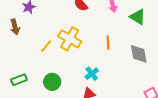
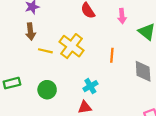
brown arrow: (15, 27) -> (30, 32), moved
yellow line: (46, 46) -> (45, 51), turned 56

